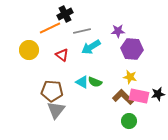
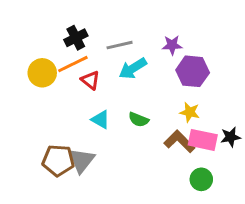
black cross: (65, 14) -> (76, 38), moved
orange line: (50, 28) -> (73, 64), moved
cyan triangle: (82, 82) -> (101, 120), moved
brown pentagon: (52, 91) -> (58, 160), moved
green circle: (129, 121) -> (201, 179), moved

